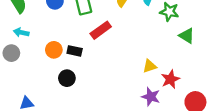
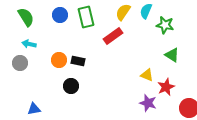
red rectangle: (101, 30) -> (113, 36), moved
green triangle: (187, 36) -> (172, 55), moved
yellow triangle: (150, 66) -> (147, 75), turned 40

